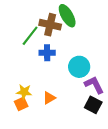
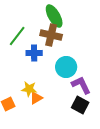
brown cross: (50, 25) -> (51, 35), moved
yellow star: (24, 92) -> (29, 89), moved

